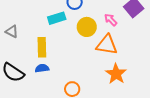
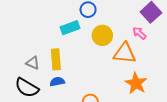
pink arrow: (111, 20) -> (139, 33), moved
gray triangle: (12, 31) -> (33, 63), moved

